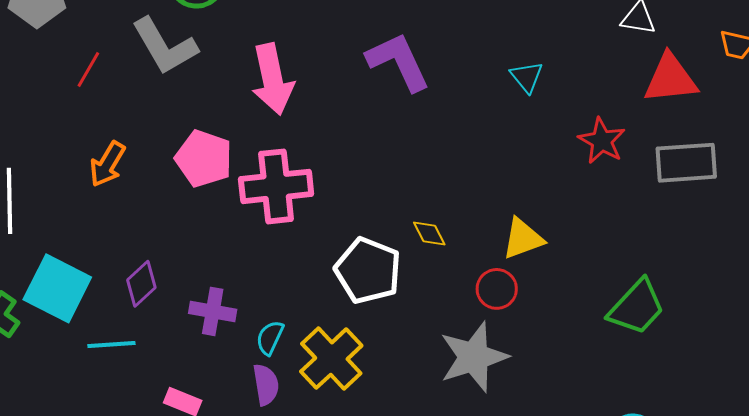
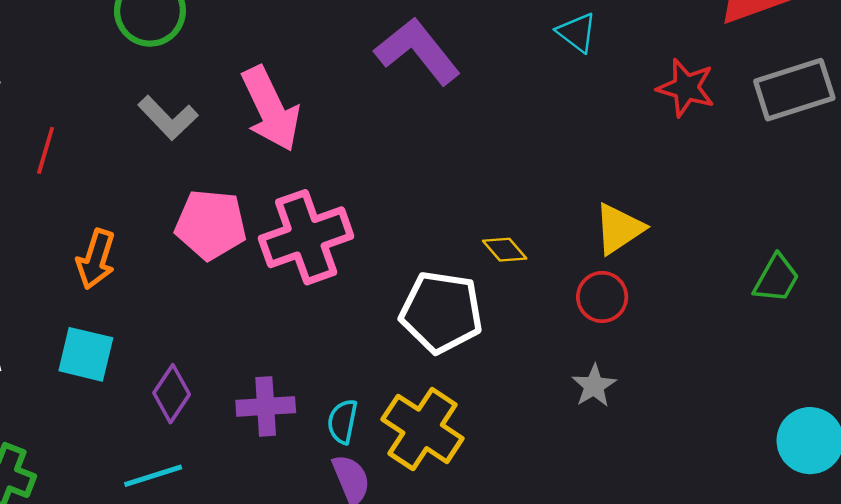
gray L-shape: (165, 46) -> (168, 118), moved, size x0.7
cyan square: (57, 288) -> (86, 354), moved, size x0.7
green trapezoid: (637, 307) -> (776, 279), size x0.7
gray star: (474, 357) -> (594, 386), size x0.5

